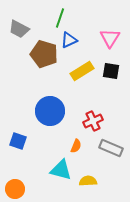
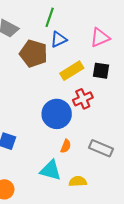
pink triangle: (110, 38) -> (100, 37), turned 35
blue circle: (50, 111) -> (57, 114), moved
red cross: (93, 121) -> (83, 99), moved

